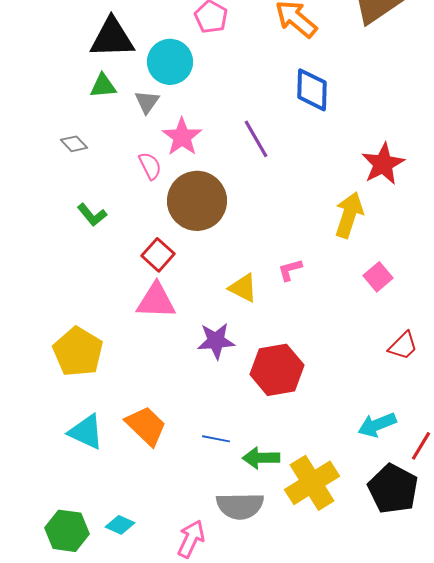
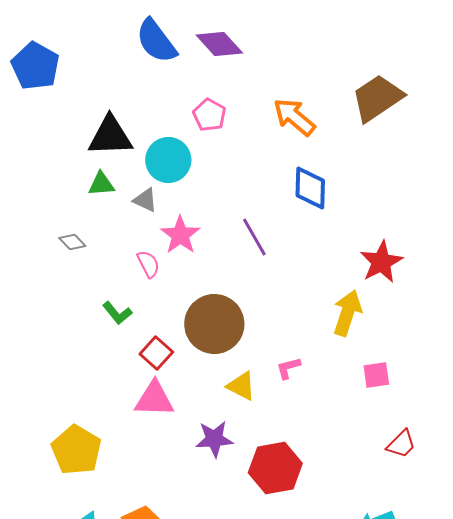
gray triangle: (147, 102) -> (145, 200), turned -40
brown circle: (197, 201) -> (214, 324), moved
green L-shape: (92, 215) -> (117, 313), moved
pink square: (378, 277) -> (376, 375), turned 32

